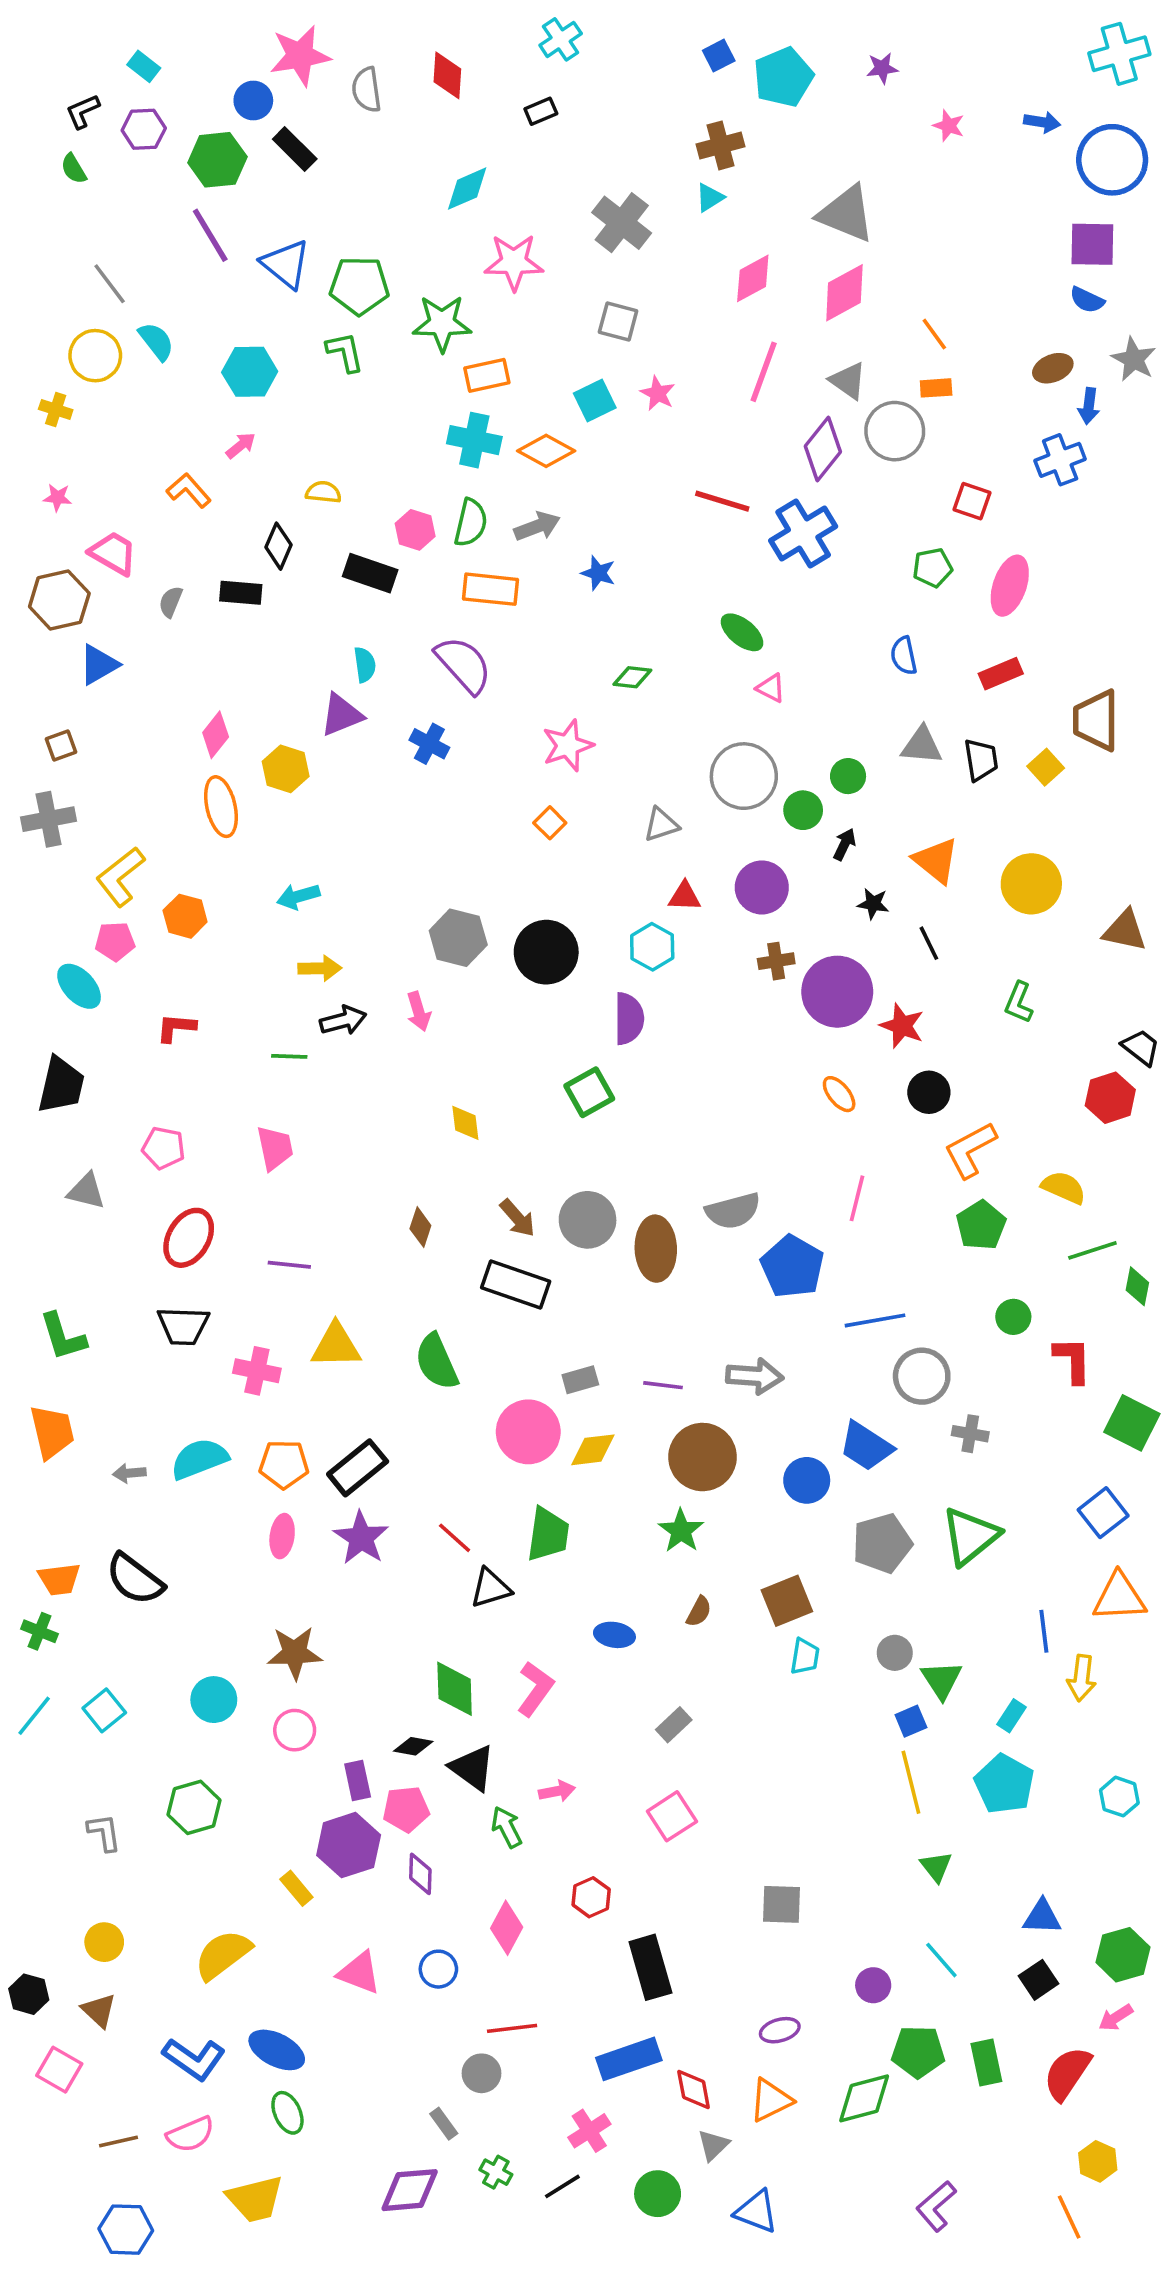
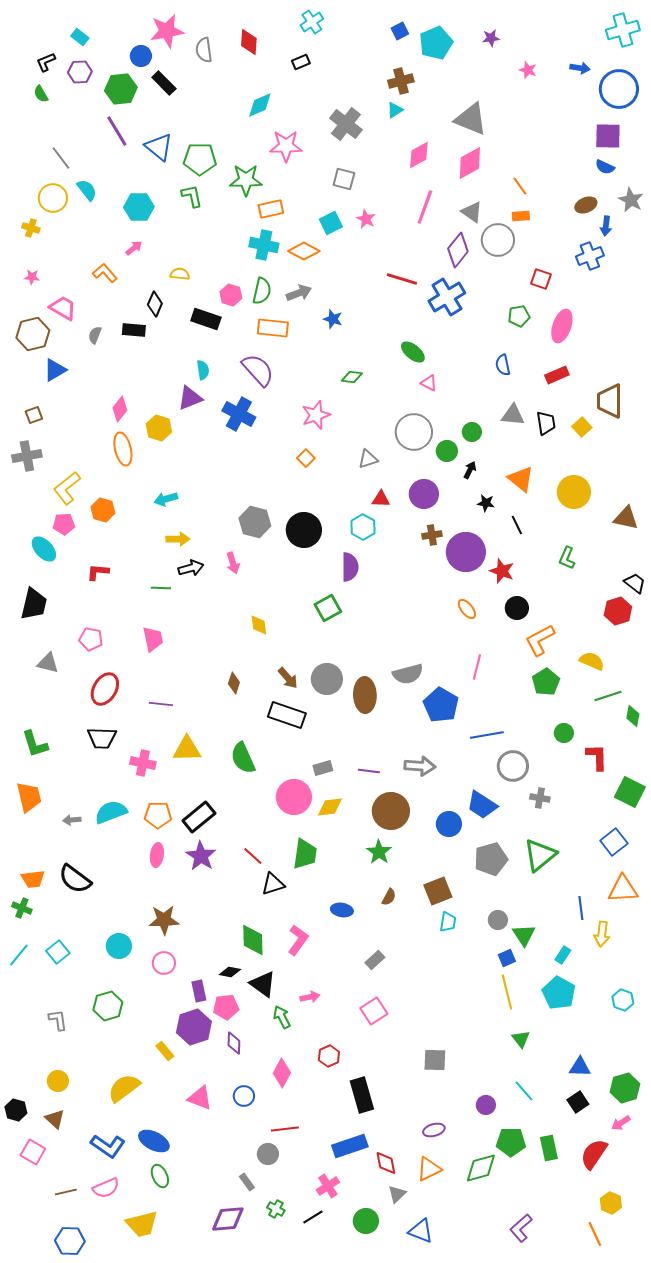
blue cross: (429, 744) -> (239, 414), size x1.5

